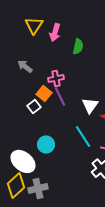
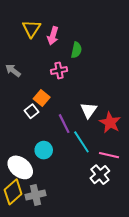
gray arrow: (25, 66) -> (13, 70), moved
pink cross: (56, 78) -> (59, 70), moved
purple line: (60, 96) -> (64, 124), moved

